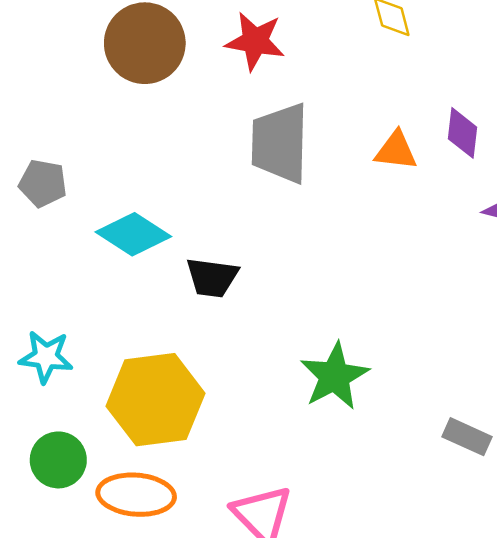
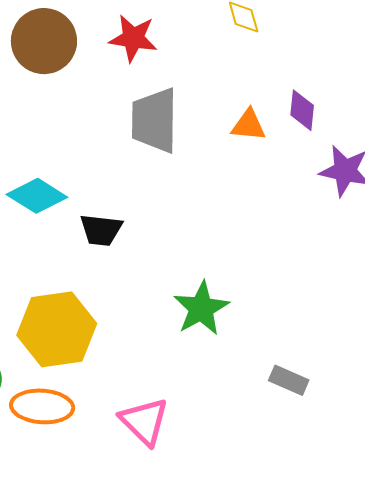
gray rectangle: (467, 437) -> (289, 380), moved

